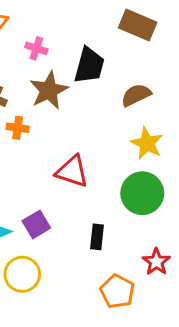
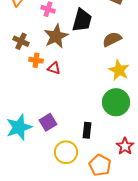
red triangle: (72, 171) -> (54, 68), moved, size x0.6
yellow circle: (22, 274) -> (66, 152), moved

